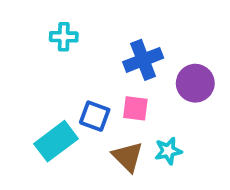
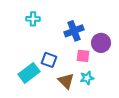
pink square: (135, 108) -> (83, 56), moved

